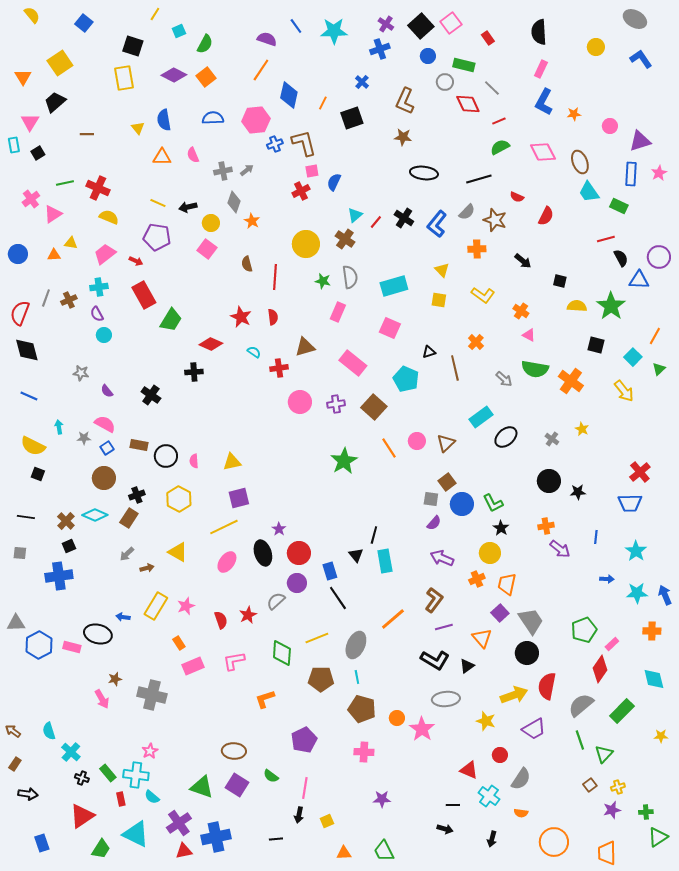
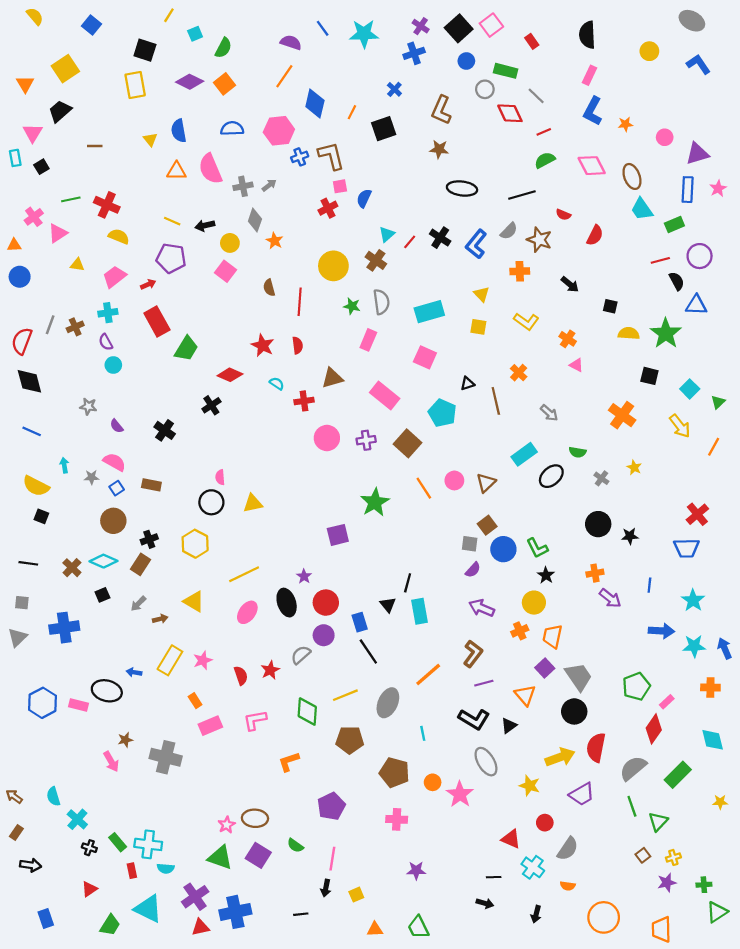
pink semicircle: (193, 155) -> (210, 169), size x1.8
green rectangle: (619, 206) -> (674, 224), turned -48
orange triangle: (54, 255) -> (14, 245), moved
purple circle: (659, 257) -> (700, 256), moved
red arrow: (136, 261) -> (148, 284), turned -48
orange line: (655, 336) -> (714, 447), moved
green semicircle: (535, 369) -> (577, 452), moved, size x0.6
black cross: (194, 372) -> (211, 405), turned -30
black circle: (166, 456) -> (211, 502), moved
pink semicircle: (194, 461) -> (220, 477), moved
purple square: (239, 498) -> (338, 535), moved
black square: (69, 546) -> (102, 595), moved
blue arrow: (607, 579) -> (661, 631), size x1.6
gray triangle: (16, 623) -> (17, 637), moved, turned -42
cyan line: (357, 677) -> (423, 733), moved
gray ellipse: (446, 699) -> (486, 762), turned 64
pink star: (150, 751) -> (227, 825), moved
cyan semicircle: (152, 797) -> (166, 868), turned -35
red triangle: (82, 816) -> (89, 889), size x0.6

